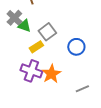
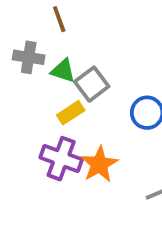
gray cross: (14, 18) -> (29, 57), turned -35
green triangle: (24, 26) -> (63, 71), moved

